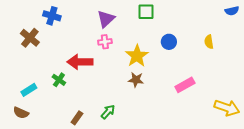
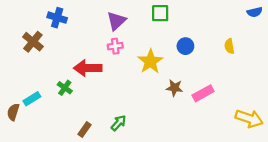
brown star: (136, 80) -> (174, 88), moved
brown semicircle: (21, 113) -> (13, 112), moved, turned 84

